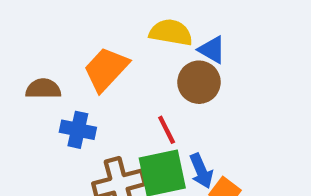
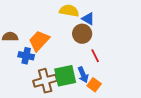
orange trapezoid: (106, 69) -> (39, 41), moved
red line: (167, 130) -> (95, 56), moved

